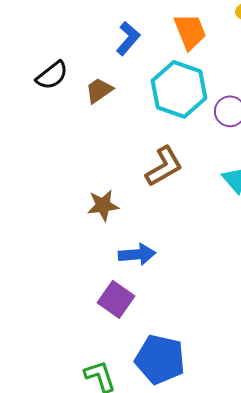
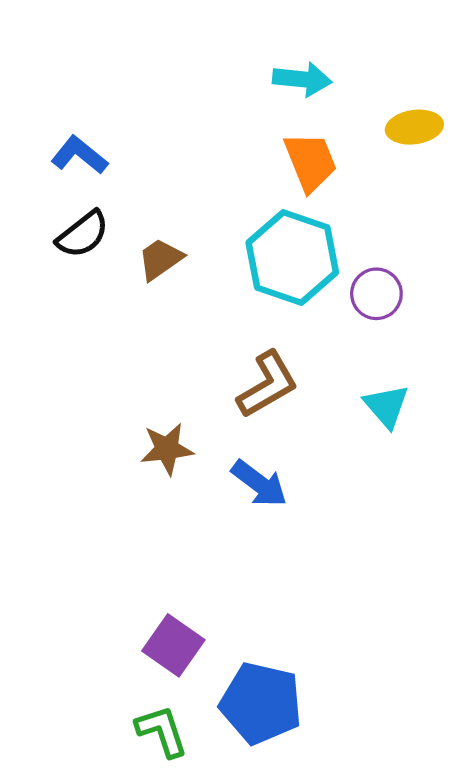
blue L-shape: (128, 38) -> (79, 155), moved, turned -92
blue arrow: (137, 254) -> (259, 484), moved, turned 42
purple square: (116, 299) -> (173, 645), moved

